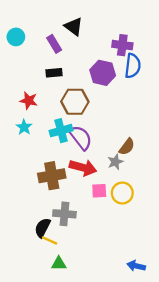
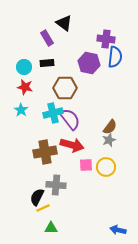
cyan circle: (16, 37) -> (24, 67), moved
gray star: (115, 162) -> (109, 140), moved
yellow line: (49, 240) -> (43, 208), turned -48

